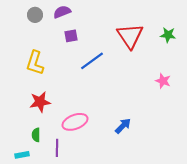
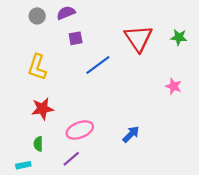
purple line: (57, 148) -> (71, 159), moved, turned 48

